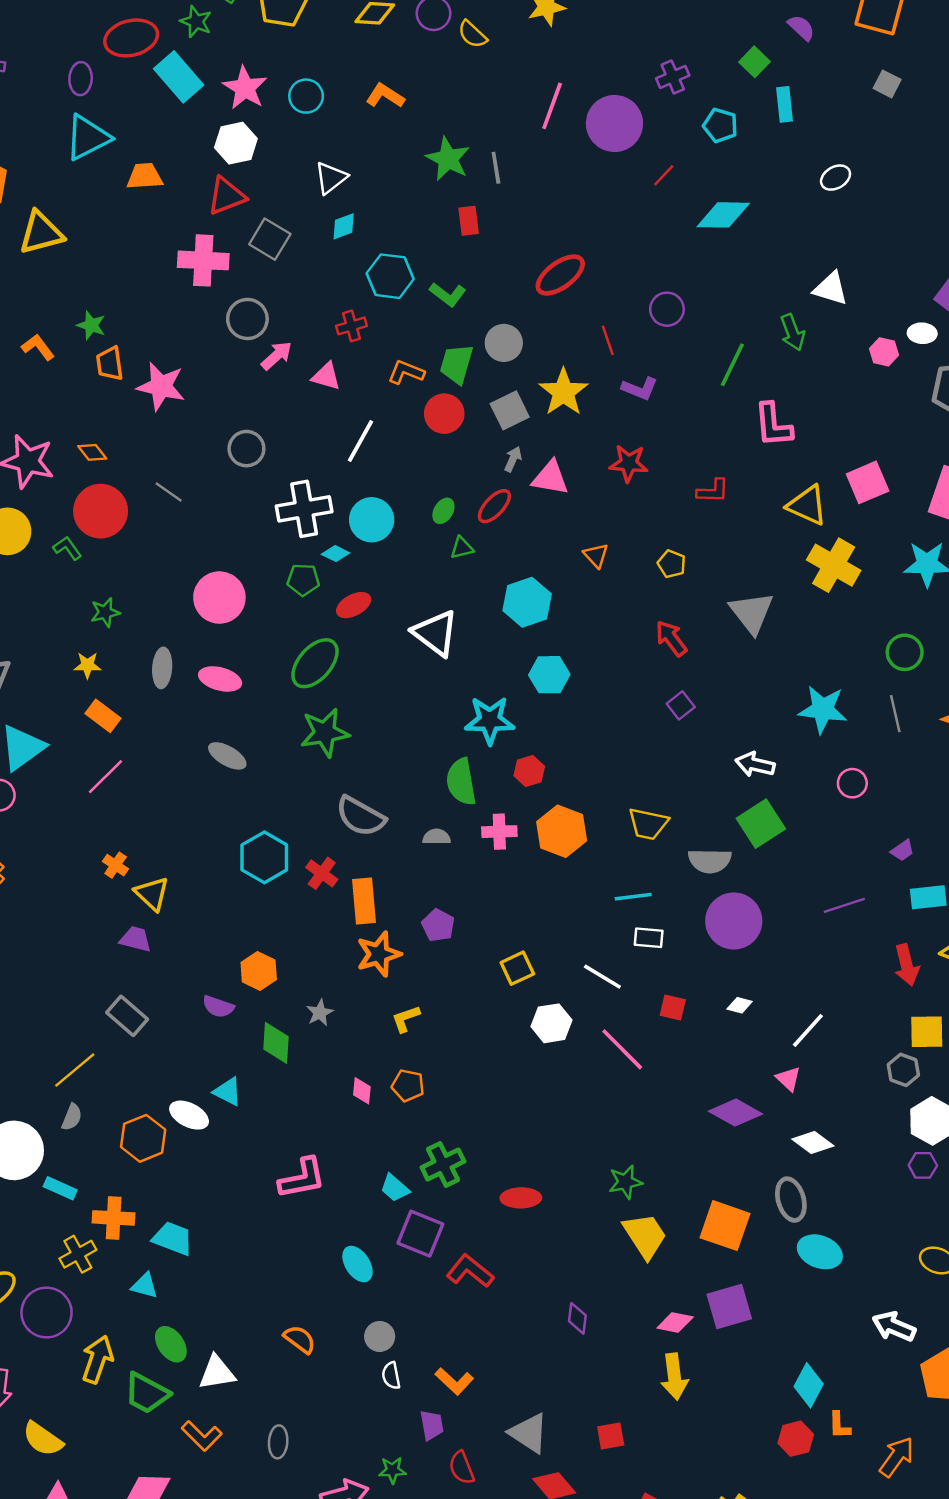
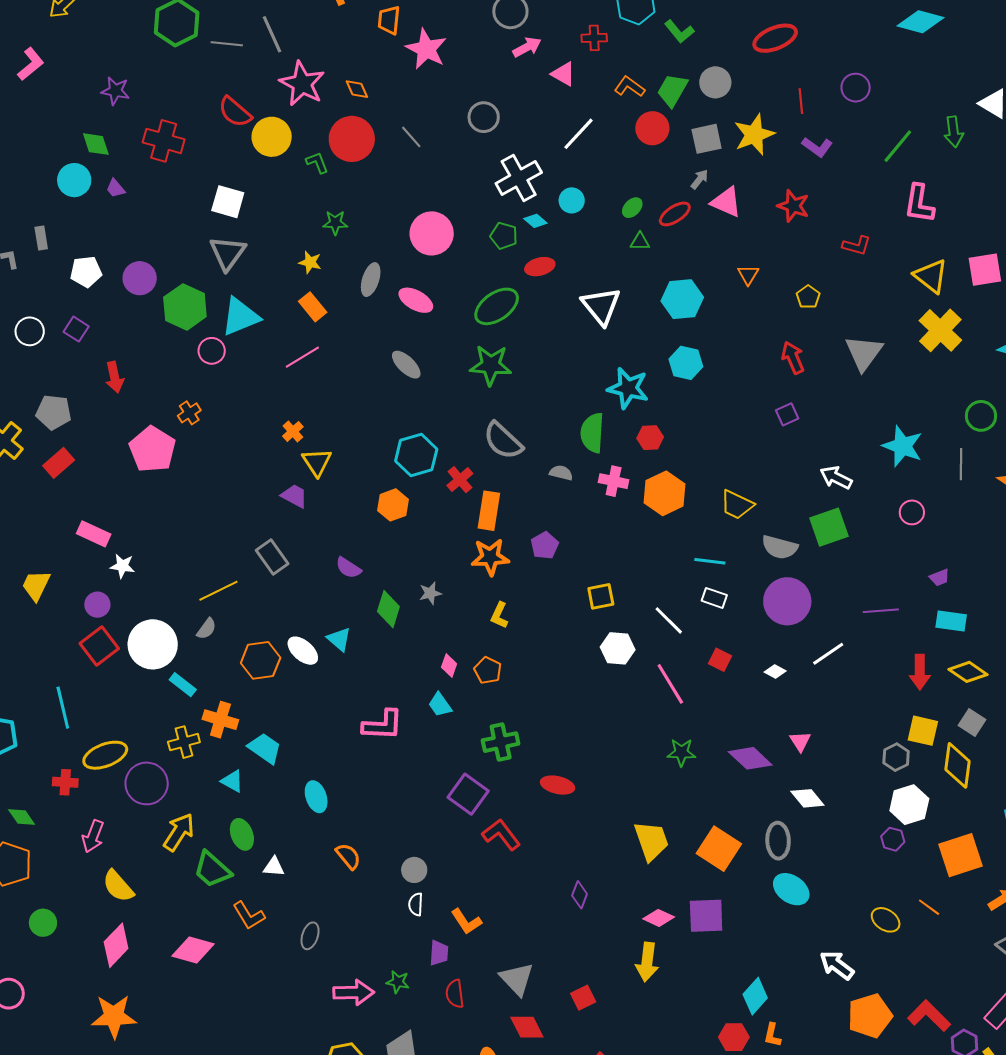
white cross: (304, 509) -> (519, 178), turned -33
cyan circle: (372, 520) -> (572, 200), size x0.7
orange hexagon: (259, 971) -> (393, 505), moved
yellow L-shape: (406, 1019) -> (499, 615), turned -60
white line: (808, 1030) -> (828, 654), moved
green star: (625, 1182) -> (681, 752), moved
cyan trapezoid: (395, 1188) -> (440, 705), moved
cyan ellipse: (357, 1264) -> (316, 797), moved
white triangle: (217, 1373) -> (274, 867), size x0.7
red square: (611, 1436) -> (583, 998), turned -30

